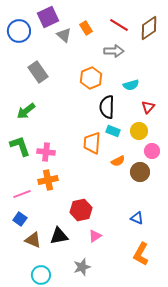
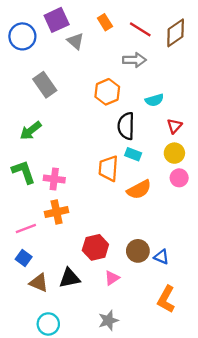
orange rectangle: (86, 28) -> (105, 22), moved
yellow circle: (139, 131) -> (174, 153), moved
orange semicircle: (118, 161) -> (139, 190), size x1.5
brown circle: (140, 172) -> (138, 251), moved
gray star: (82, 267) -> (108, 320), moved

